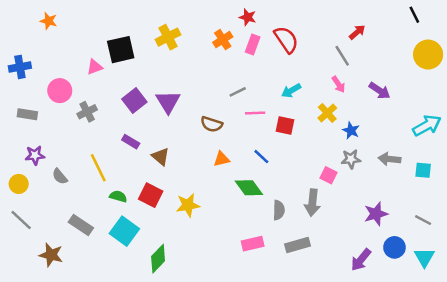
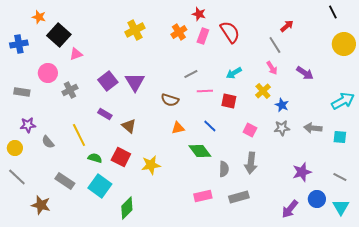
black square: (121, 50) -> (59, 35), moved, turned -35
blue cross: (20, 67) -> (19, 44), moved
pink square: (329, 175) -> (250, 130), moved

